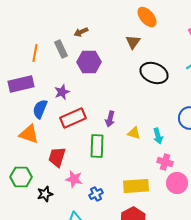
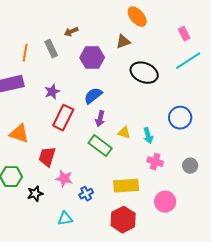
brown triangle: (133, 42) -> (123, 42), turned 35
purple hexagon: (89, 62) -> (92, 58), moved
blue semicircle: (40, 109) -> (93, 96), moved, turned 30
red rectangle: (73, 118) -> (63, 118), turned -40
green rectangle: (97, 146) -> (100, 146), moved, turned -55
pink circle: (177, 183) -> (165, 202), moved

